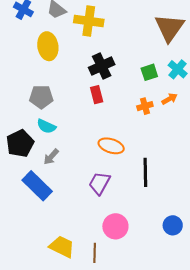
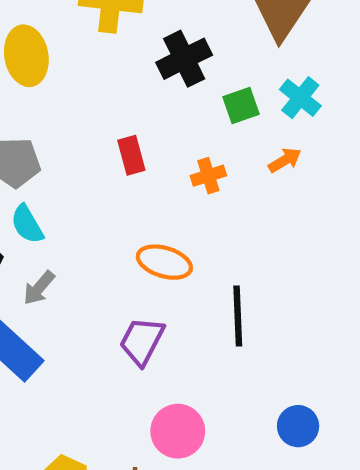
black cross: (102, 66) -> (184, 59), moved
orange cross: (145, 106) -> (208, 176), moved
cyan semicircle: (46, 126) -> (27, 224), turned 36

